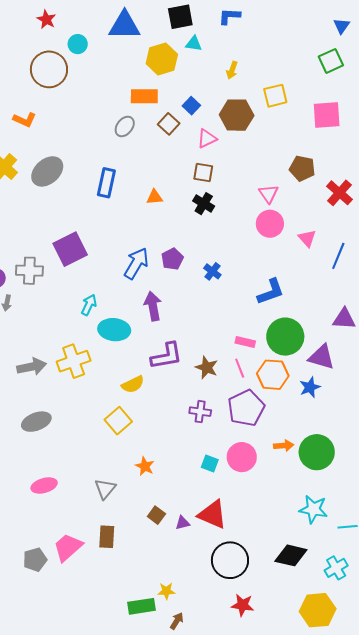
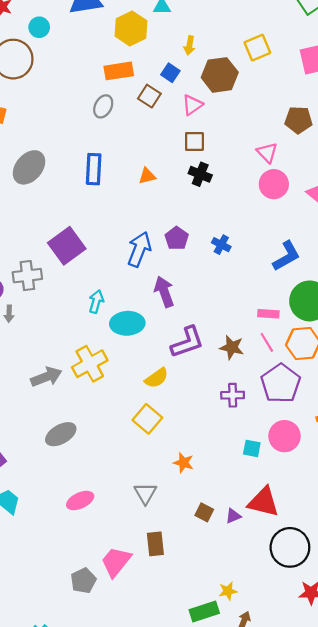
yellow arrow: (232, 70) -> (189, 45), moved

